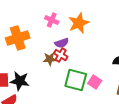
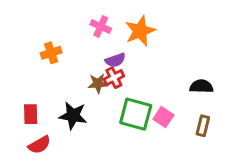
orange cross: (18, 38) -> (51, 53), size x0.6
red cross: (61, 55) -> (114, 78), turned 32
black star: (20, 81) -> (73, 116), moved

